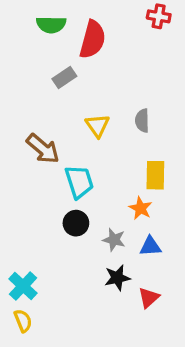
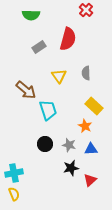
red cross: (159, 16) -> (86, 10), moved, turned 32
red semicircle: (92, 39) -> (68, 39), moved
yellow rectangle: (155, 175) -> (94, 106), turned -48
black circle: (76, 223) -> (45, 144), moved
cyan cross: (23, 286) -> (14, 173), turned 36

